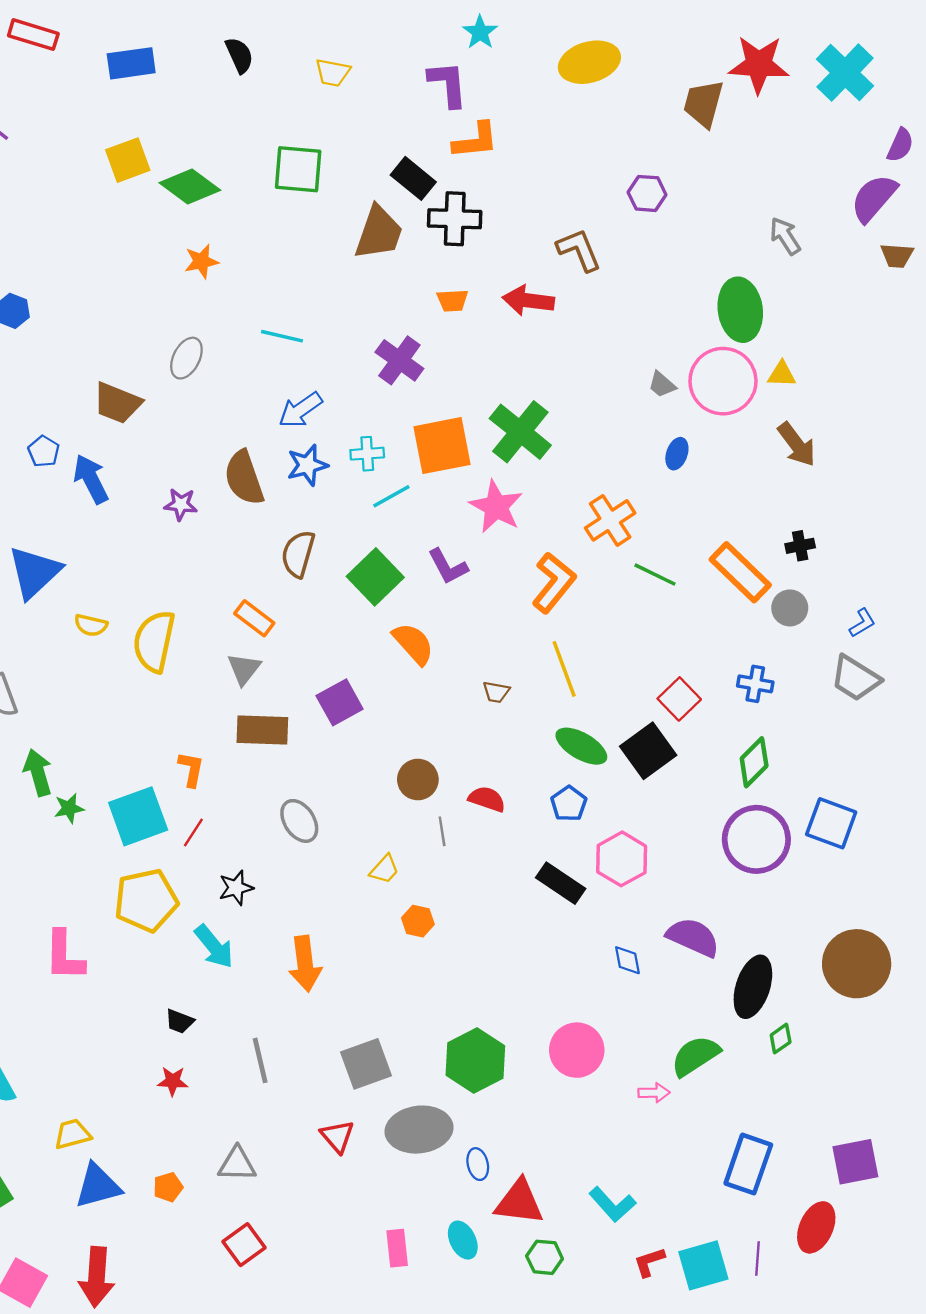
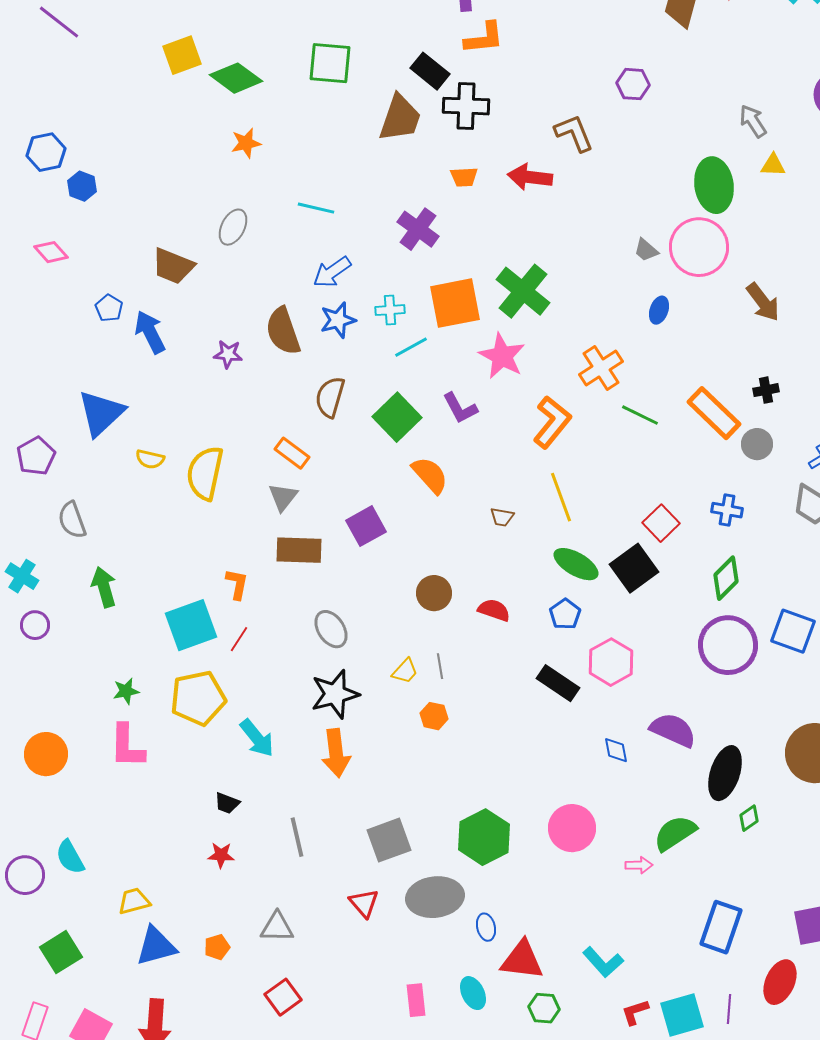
yellow triangle: (782, 374) -> (773, 165), moved
green star: (69, 808) -> (126, 691), moved
gray line: (442, 831) -> (440, 666), moved
black star: (236, 888) -> (335, 694), moved, size x1.6

